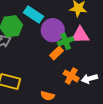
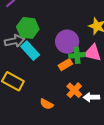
cyan rectangle: (34, 15) -> (30, 51), moved

